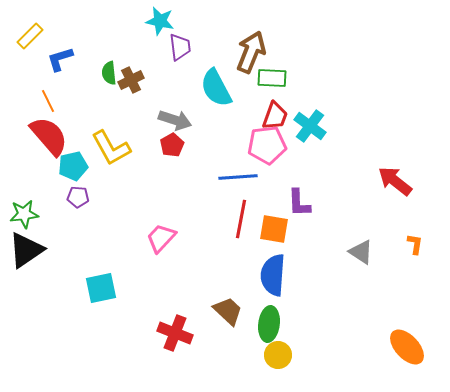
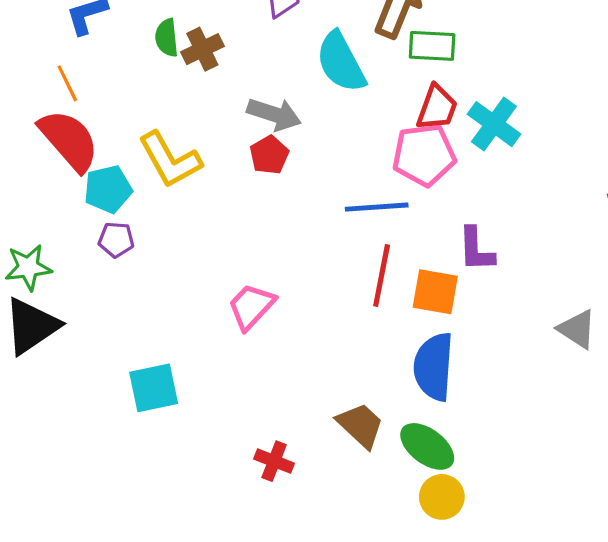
green ellipse: (269, 324) -> (427, 446), turned -60
red cross: (175, 333) -> (274, 461), size x0.7

